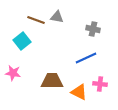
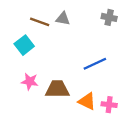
gray cross: (93, 29) -> (109, 17), moved
pink star: (13, 73) -> (30, 81), moved
pink cross: (100, 84) -> (109, 105), moved

